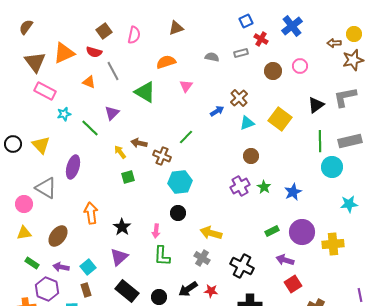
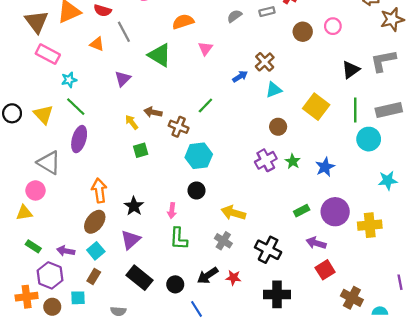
gray semicircle: (212, 57) -> (234, 16), turned -48
yellow square: (280, 119) -> (316, 107), moved
green line: (90, 128) -> (76, 107), moved
pink circle: (24, 204) -> (35, 190), moved
brown ellipse: (58, 236) -> (95, 222), moved
brown rectangle: (86, 290) -> (94, 277), turned 48

